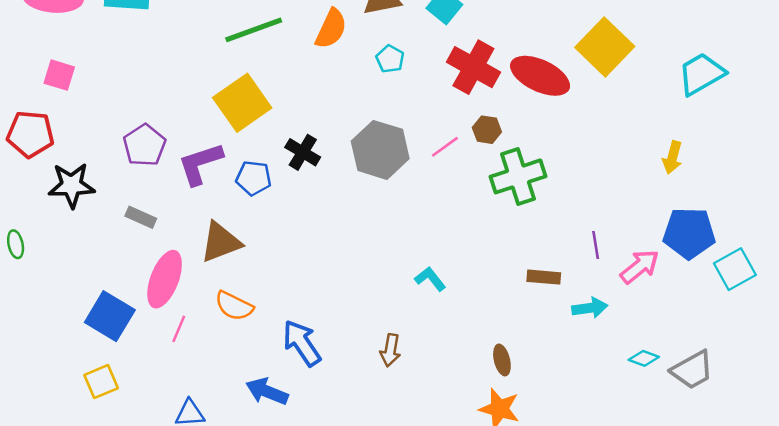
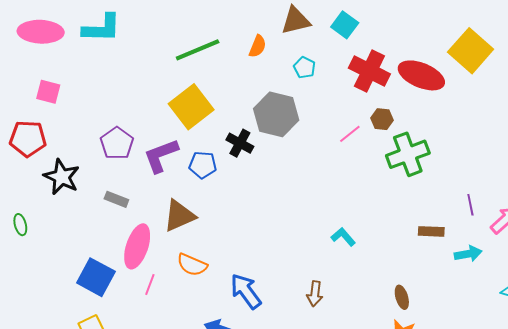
orange semicircle: (331, 29) -> (258, 46), size x0.7
gray hexagon: (380, 150) -> (276, 114), moved
black star: (72, 185) -> (62, 177), turned 30

